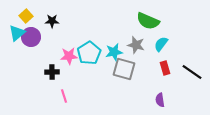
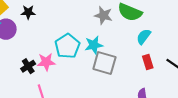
gray star: (136, 45) -> (103, 15), moved
pink star: (69, 56) -> (46, 62), moved
black cross: (52, 72) -> (28, 66), turned -32

